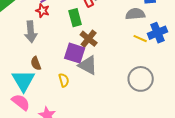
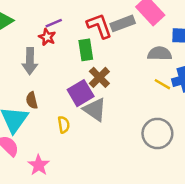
purple square: (75, 53) -> (81, 93), turned 35

